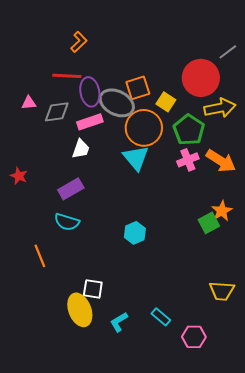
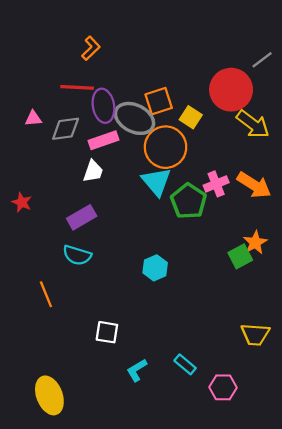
yellow arrow: (220, 108) -> (253, 124), turned 48
green pentagon: (189, 130) -> (189, 201), moved
yellow ellipse: (80, 310) -> (49, 395), moved

